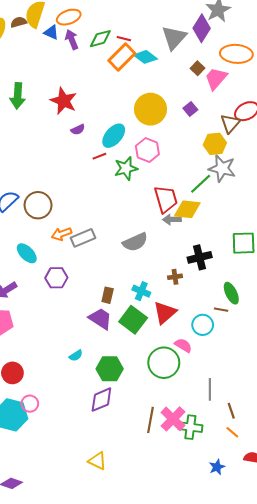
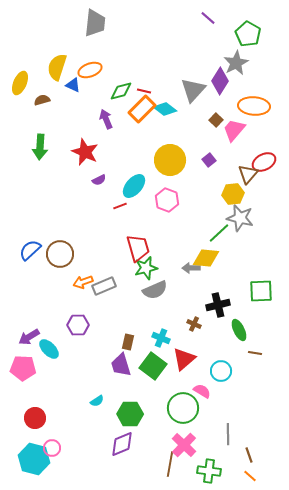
brown semicircle: (19, 22) -> (42, 100), moved
purple arrow: (72, 40) -> (106, 119), moved
green star: (126, 168) -> (146, 268), moved
red trapezoid: (166, 199) -> (138, 248), moved
cyan ellipse: (27, 253) -> (49, 349), moved
brown cross: (175, 277) -> (194, 324), turned 32
green ellipse: (231, 293) -> (239, 330), moved
brown line: (221, 310) -> (255, 353), moved
purple trapezoid: (100, 319) -> (121, 365), turned -140
pink cross: (173, 419) -> (184, 445), moved

